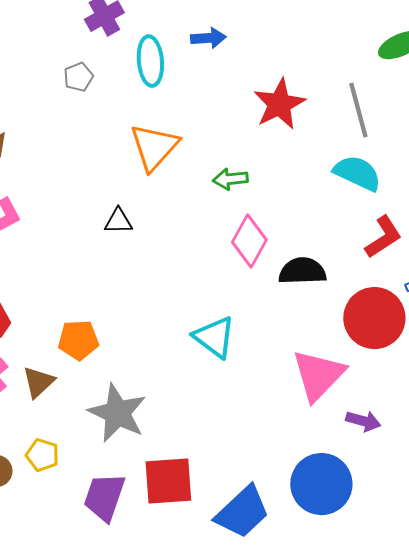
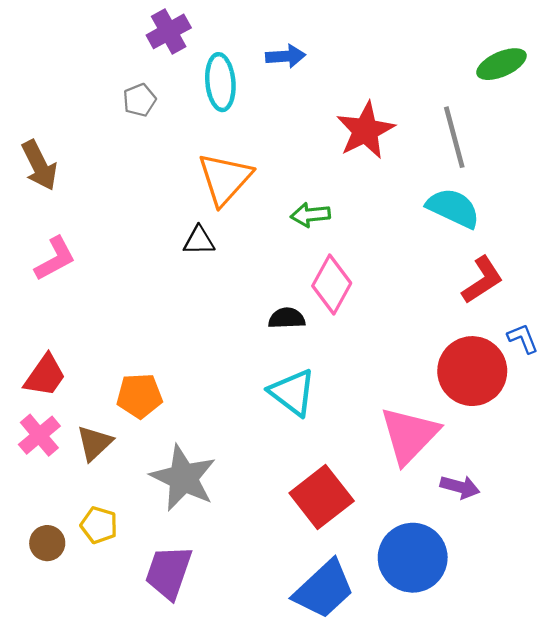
black triangle: (118, 221) -> (199, 241), moved
black semicircle: (302, 271) -> (287, 318), moved, size x0.7
red square: (168, 481) -> (322, 497), moved, turned -34

